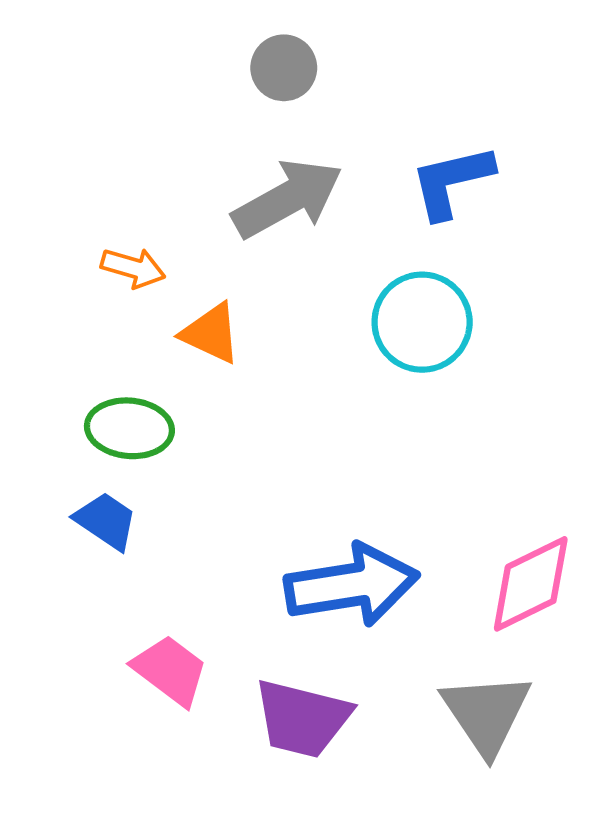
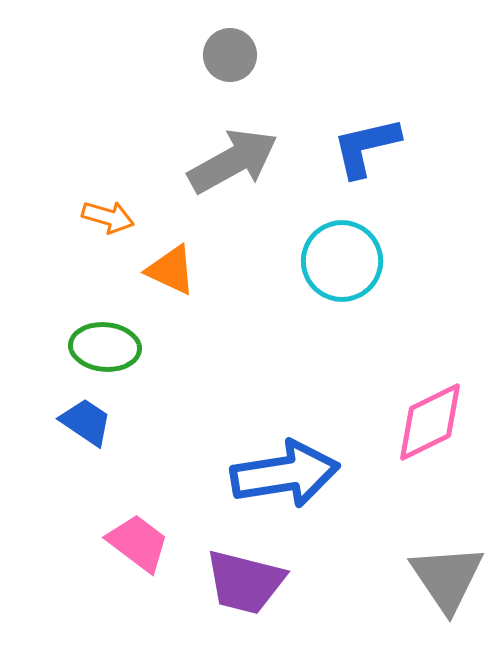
pink diamond: (531, 584) -> (430, 422), moved
gray triangle: (486, 714) -> (447, 578), moved

